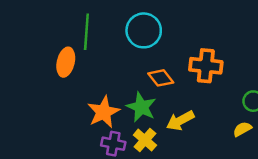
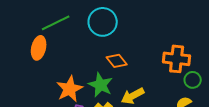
green line: (86, 32) -> (56, 23), turned 60
orange cross: (206, 66) -> (177, 59), moved

